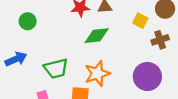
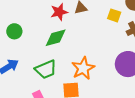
green diamond: (97, 36) -> (56, 38), moved

